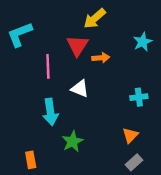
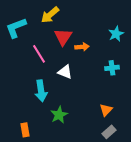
yellow arrow: (95, 18) -> (50, 15), moved
pink line: (48, 66) -> (39, 54), turned -30
cyan cross: (139, 97) -> (112, 68), moved

